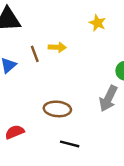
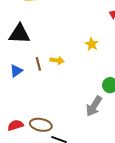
brown ellipse: (57, 109) -> (41, 125), moved

